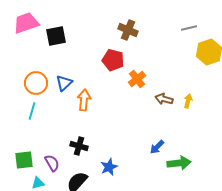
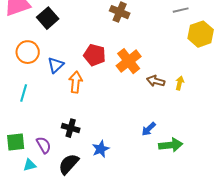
black square: (56, 36) -> (48, 18), turned -30
red pentagon: (113, 60) -> (95, 55), moved
orange cross: (137, 79) -> (129, 61), size x1.4
orange circle: (36, 83) -> (28, 52), moved

